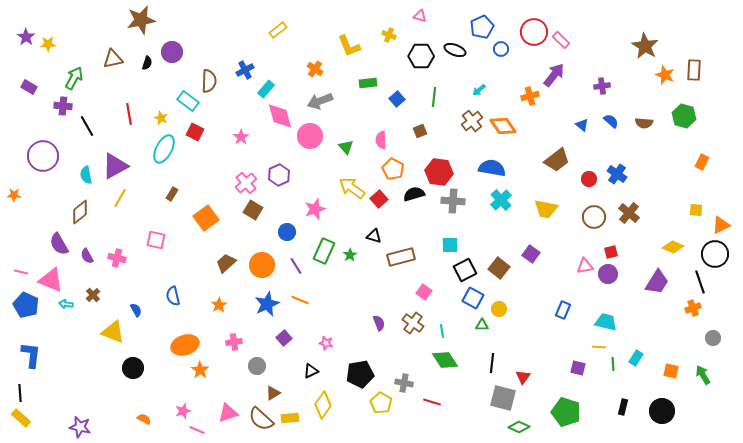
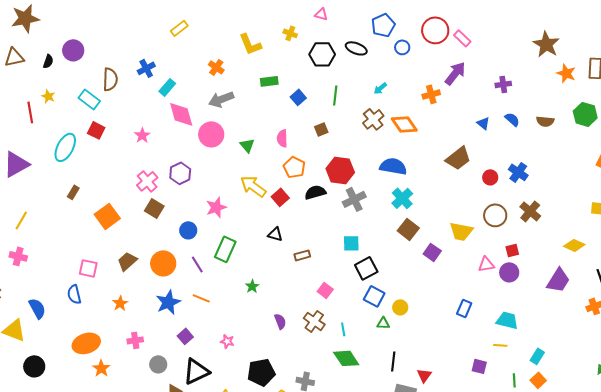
brown star: (141, 20) -> (25, 18), moved
yellow star: (161, 118) -> (48, 96), moved
yellow line: (120, 198) -> (21, 220), moved
gray cross: (453, 201) -> (354, 199), turned -30
yellow trapezoid: (546, 209) -> (461, 231), moved
pink square: (156, 240) -> (88, 268), moved
green star: (350, 255) -> (252, 286), moved
brown rectangle: (401, 257) -> (302, 255), size x0.6
brown square: (499, 268) -> (408, 229), moved
blue semicircle: (136, 310) -> (37, 308), size x1.5
green line: (613, 364) -> (514, 380), moved
black triangle: (311, 371) -> (196, 371), moved, size x1.8
orange square: (671, 371) -> (538, 380), moved, turned 35

